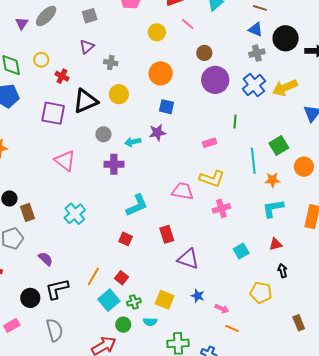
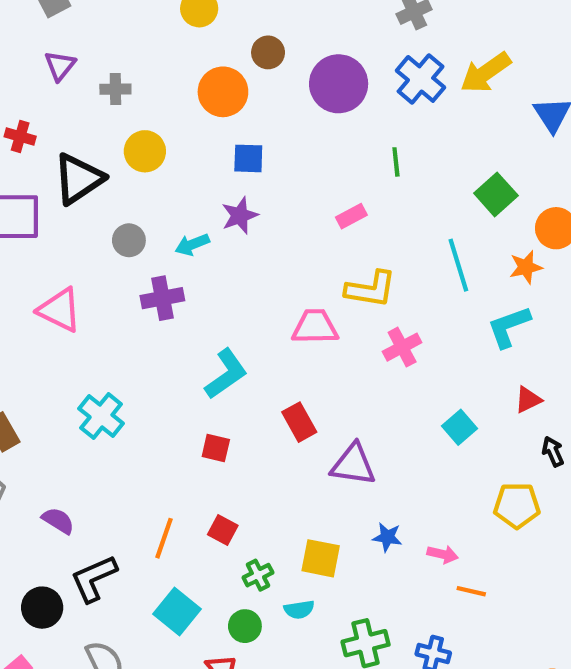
brown circle: (204, 53) -> (268, 52), moved
cyan line: (253, 161) -> (458, 265), moved
orange star: (272, 180) -> (526, 267), moved
cyan square: (109, 300) -> (177, 611), moved

